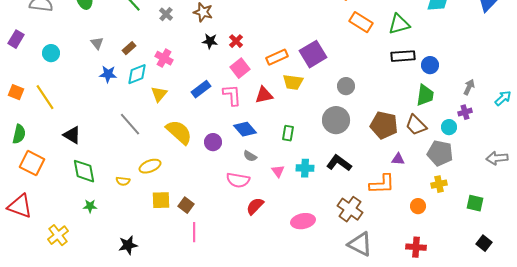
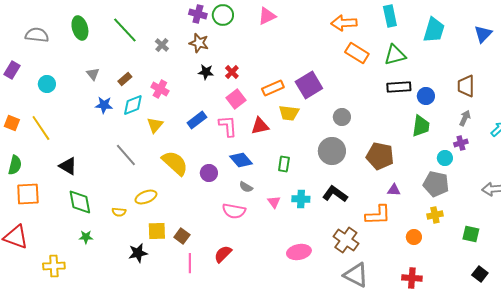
brown trapezoid: (416, 125) -> (466, 86), moved, turned 45
orange square: (32, 163) -> (28, 194), turned -30
red semicircle: (255, 206) -> (223, 254), moved
yellow cross: (58, 235) -> (54, 266), turned 35
black star: (128, 245) -> (138, 253), moved

